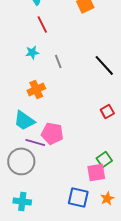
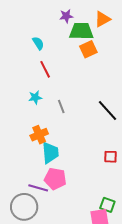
red square: (107, 111) -> (110, 157), turned 32
cyan trapezoid: (24, 120) -> (50, 153), moved, turned -130
green square: (104, 159) -> (107, 205), turned -35

